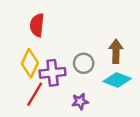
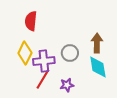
cyan diamond: (117, 80) -> (98, 67), turned 60
red line: (35, 94) -> (43, 79), moved

